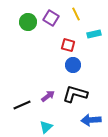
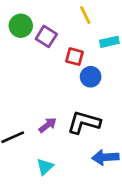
purple square: (51, 18) -> (46, 36), moved
blue circle: (73, 65) -> (91, 77), moved

